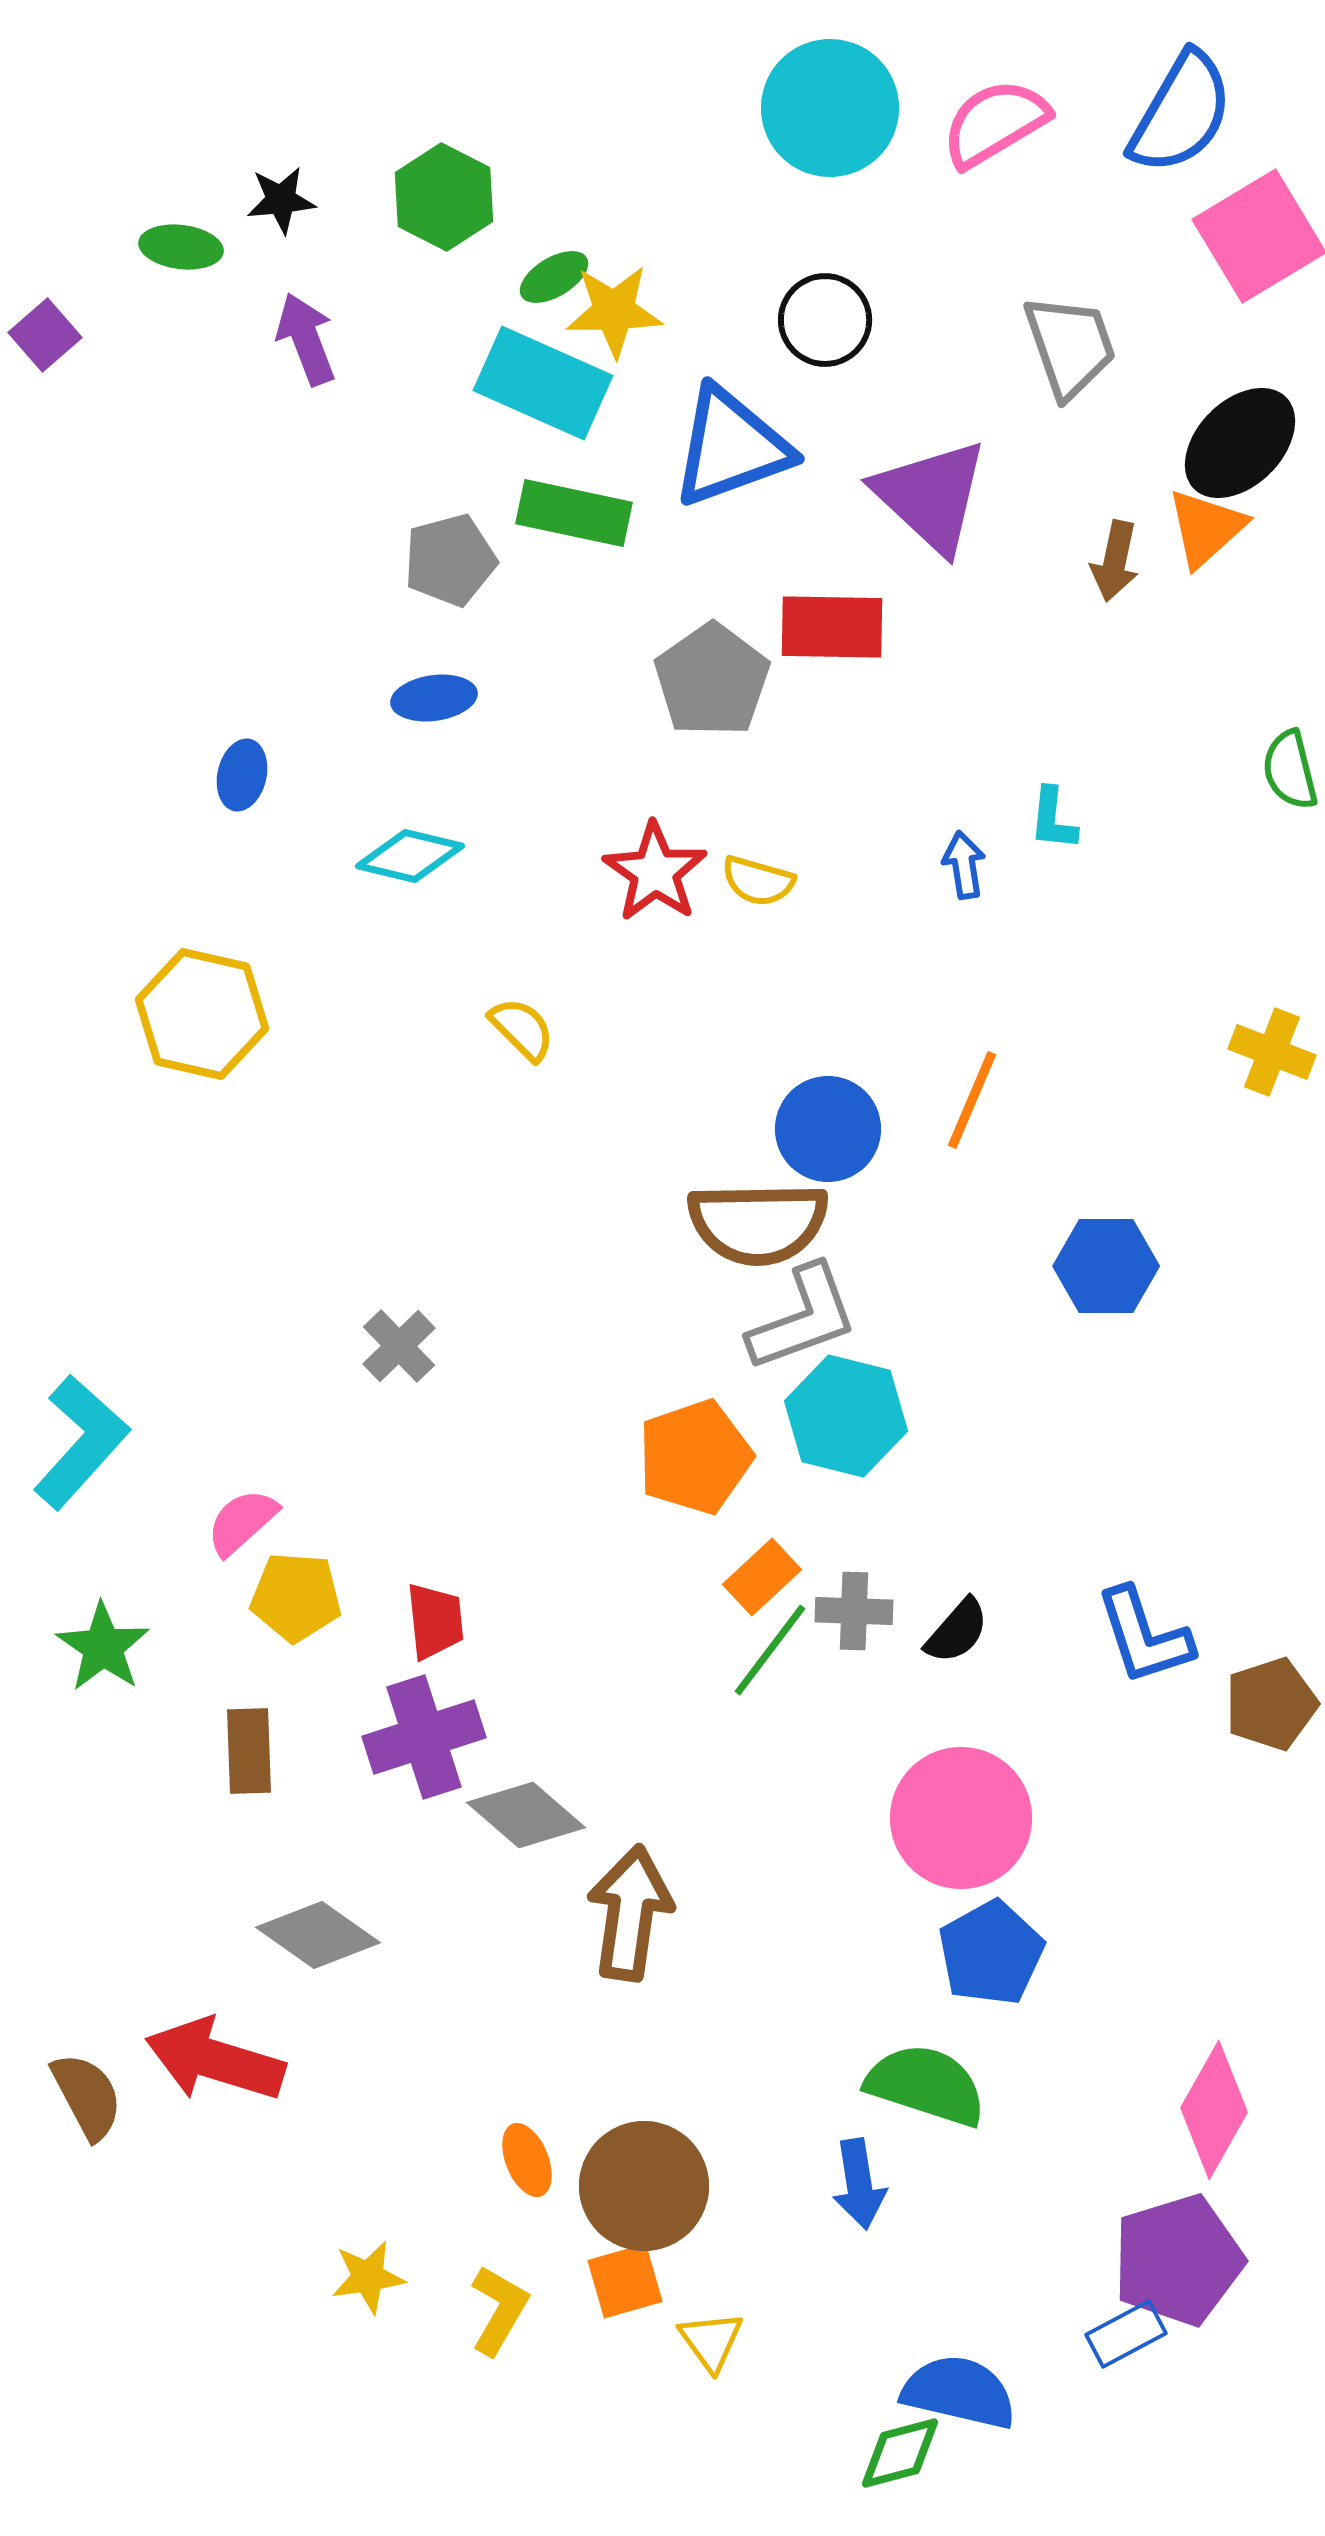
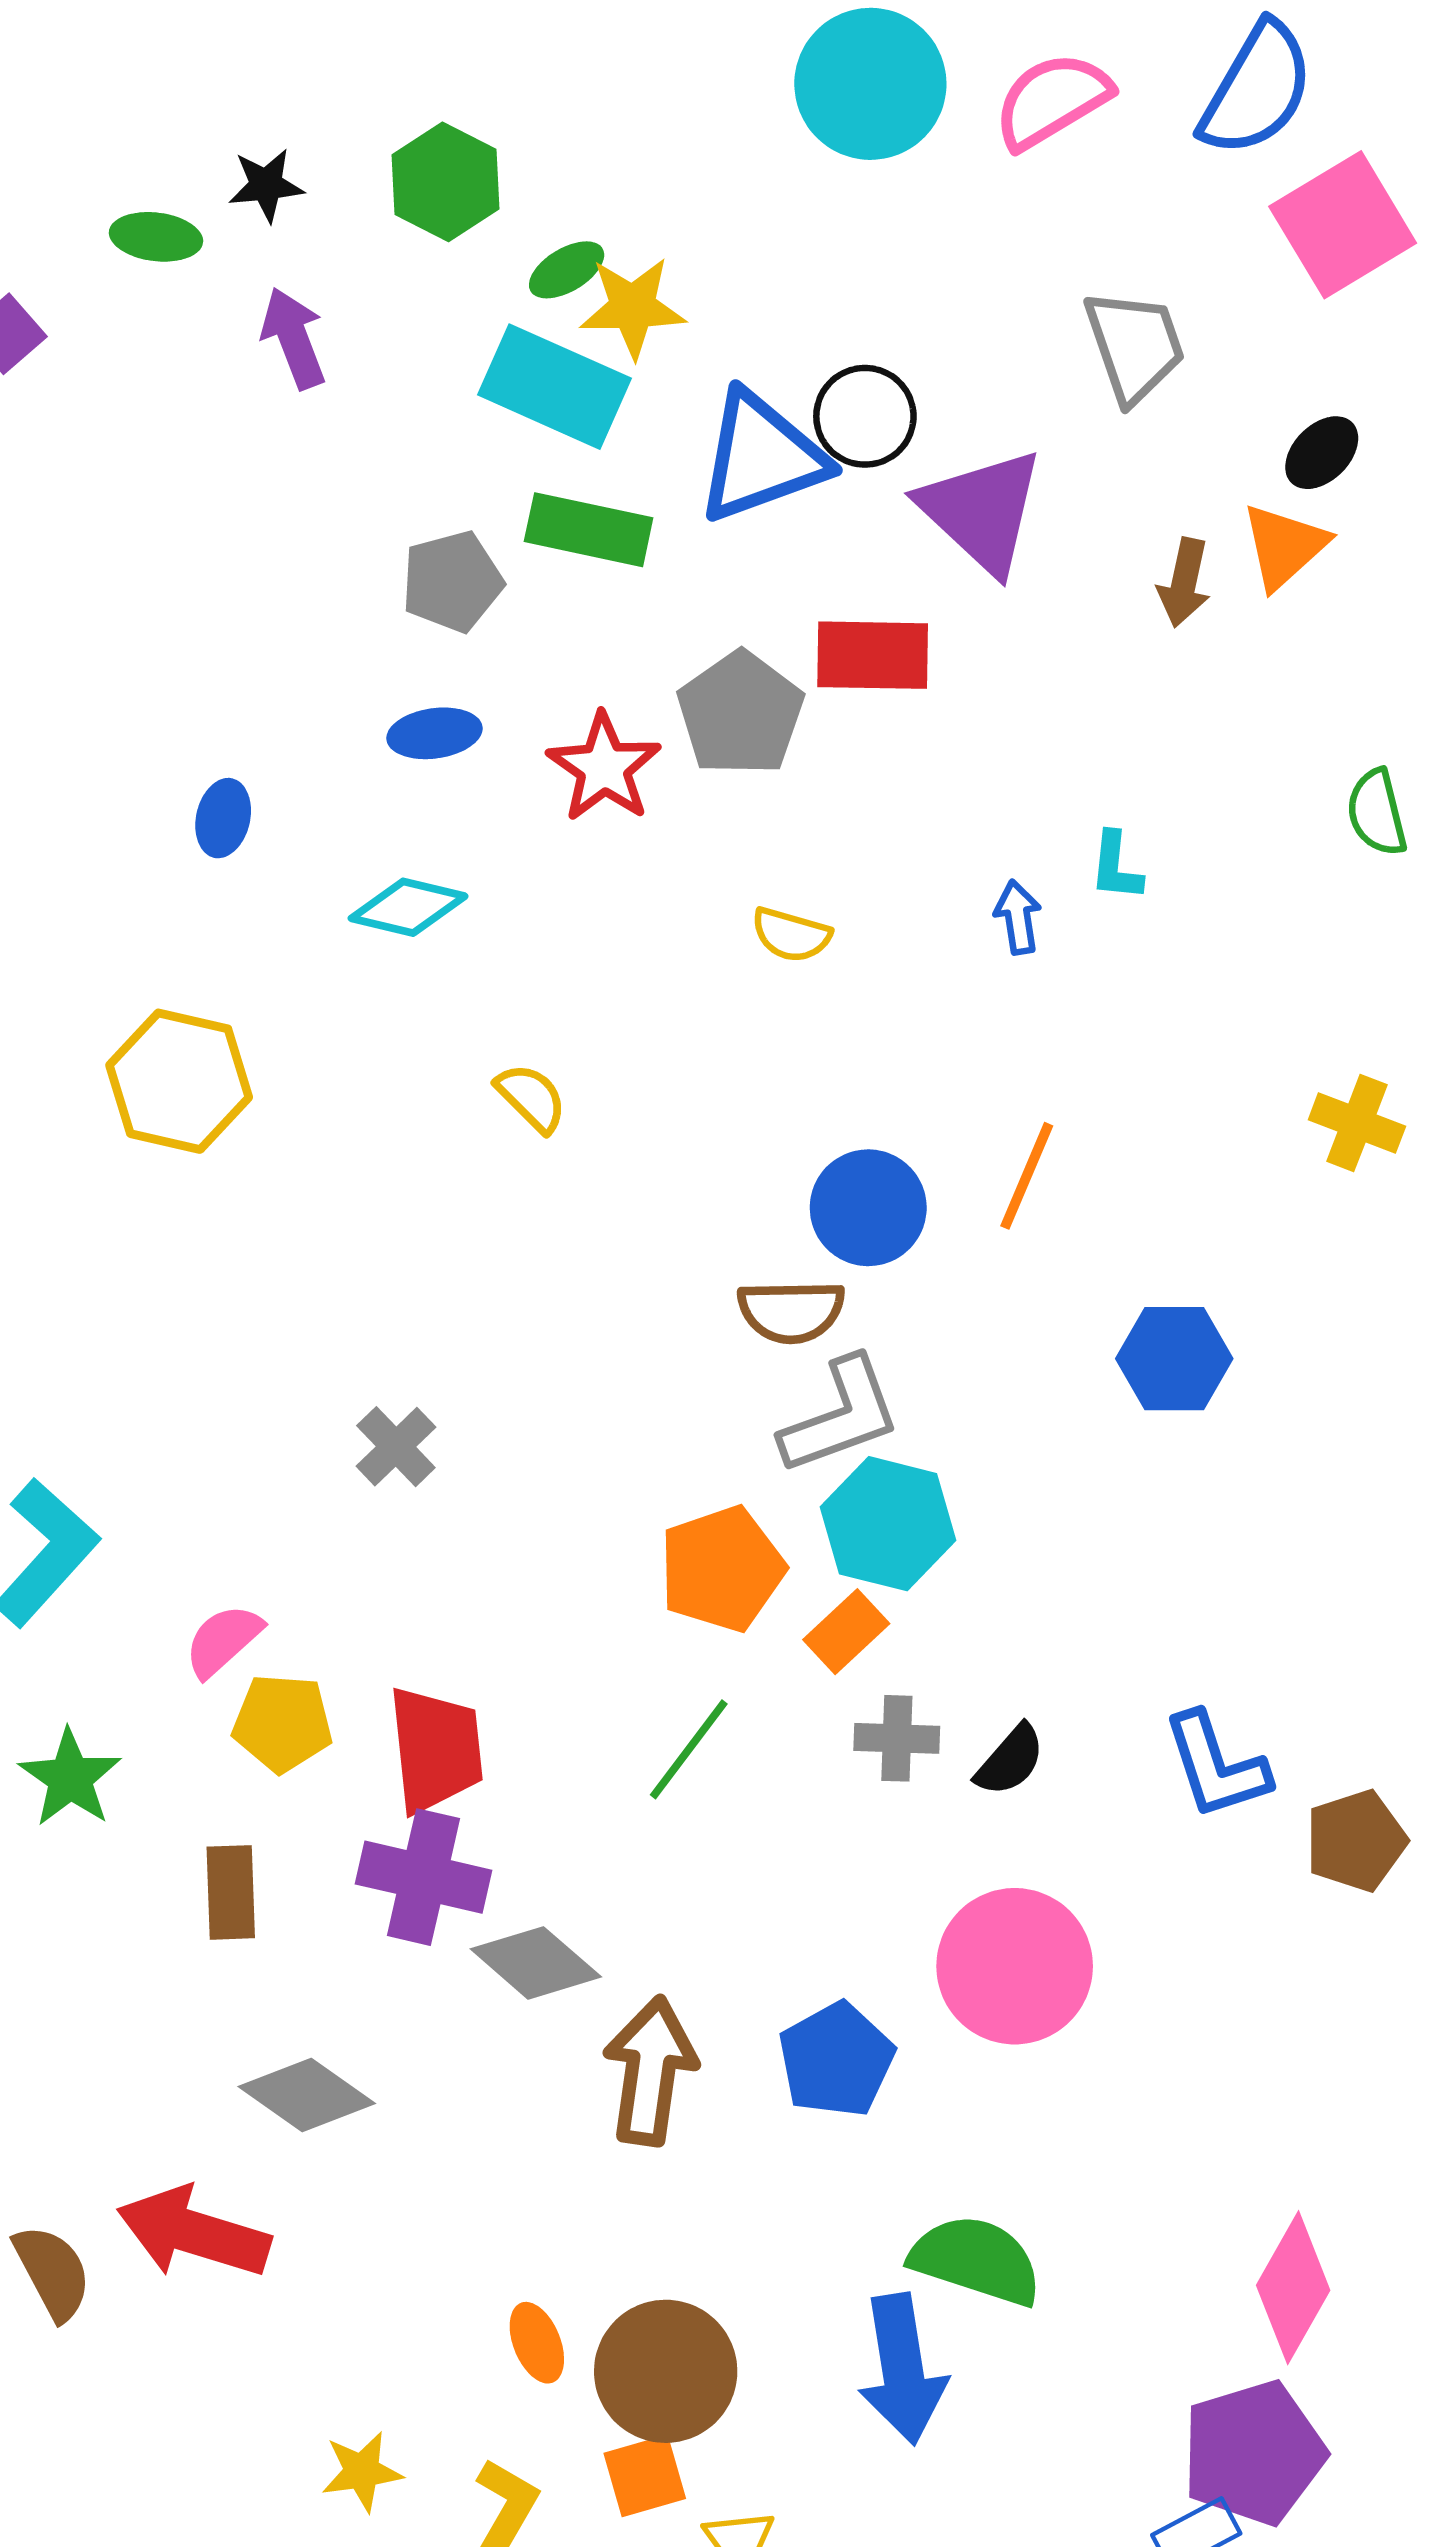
black circle: (825, 320) -> (865, 416), moved
black ellipse: (1240, 443) -> (1322, 453), size x0.6
red star: (655, 872) -> (604, 767), moved
brown semicircle: (758, 1223) -> (791, 1311), size x0.7
orange rectangle: (762, 1577) -> (846, 1632), moved
red trapezoid: (435, 1621) -> (436, 1749), size x1.5
green line: (770, 1650) -> (689, 1749), moved
purple cross: (424, 1737) -> (423, 1877), turned 31
blue pentagon: (991, 1953) -> (836, 2060), moved
blue arrow: (859, 2184) -> (902, 2369), size x1.5

